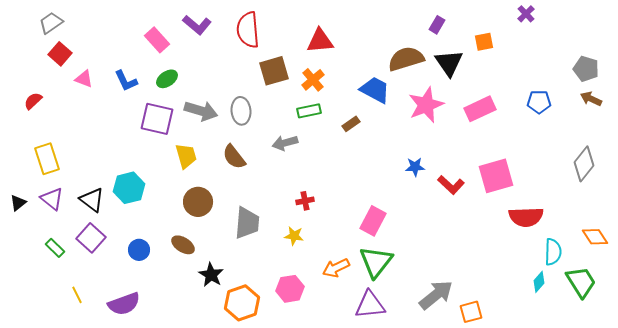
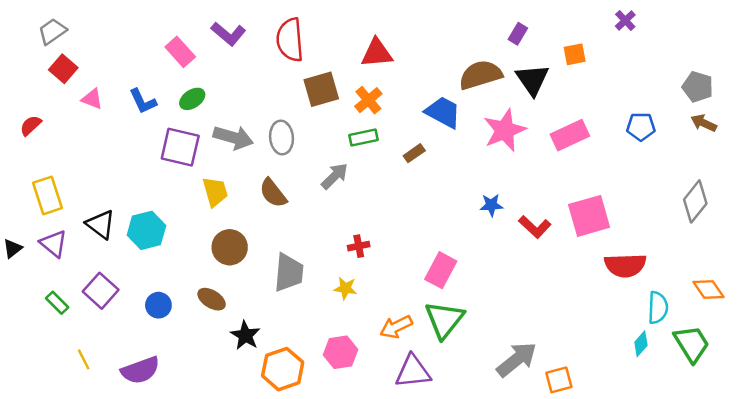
gray arrow: (285, 143) -> (335, 176), turned 150
black triangle: (92, 200) -> (101, 224), moved
purple triangle: (370, 305) -> (413, 372), moved

